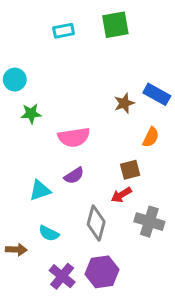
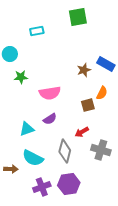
cyan rectangle: (64, 31) -> (37, 31), moved
brown square: (130, 170) -> (88, 105), moved
cyan semicircle: (49, 233) -> (33, 158), size x1.5
purple cross: (62, 276) -> (42, 187), turned 30

